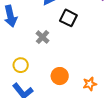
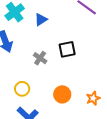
black square: (68, 18) -> (67, 49), moved, turned -30

